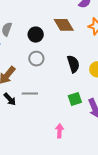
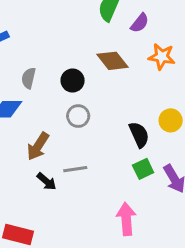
black semicircle: (73, 64) -> (139, 135), moved
pink arrow: (59, 131) -> (126, 219), size x1.5

